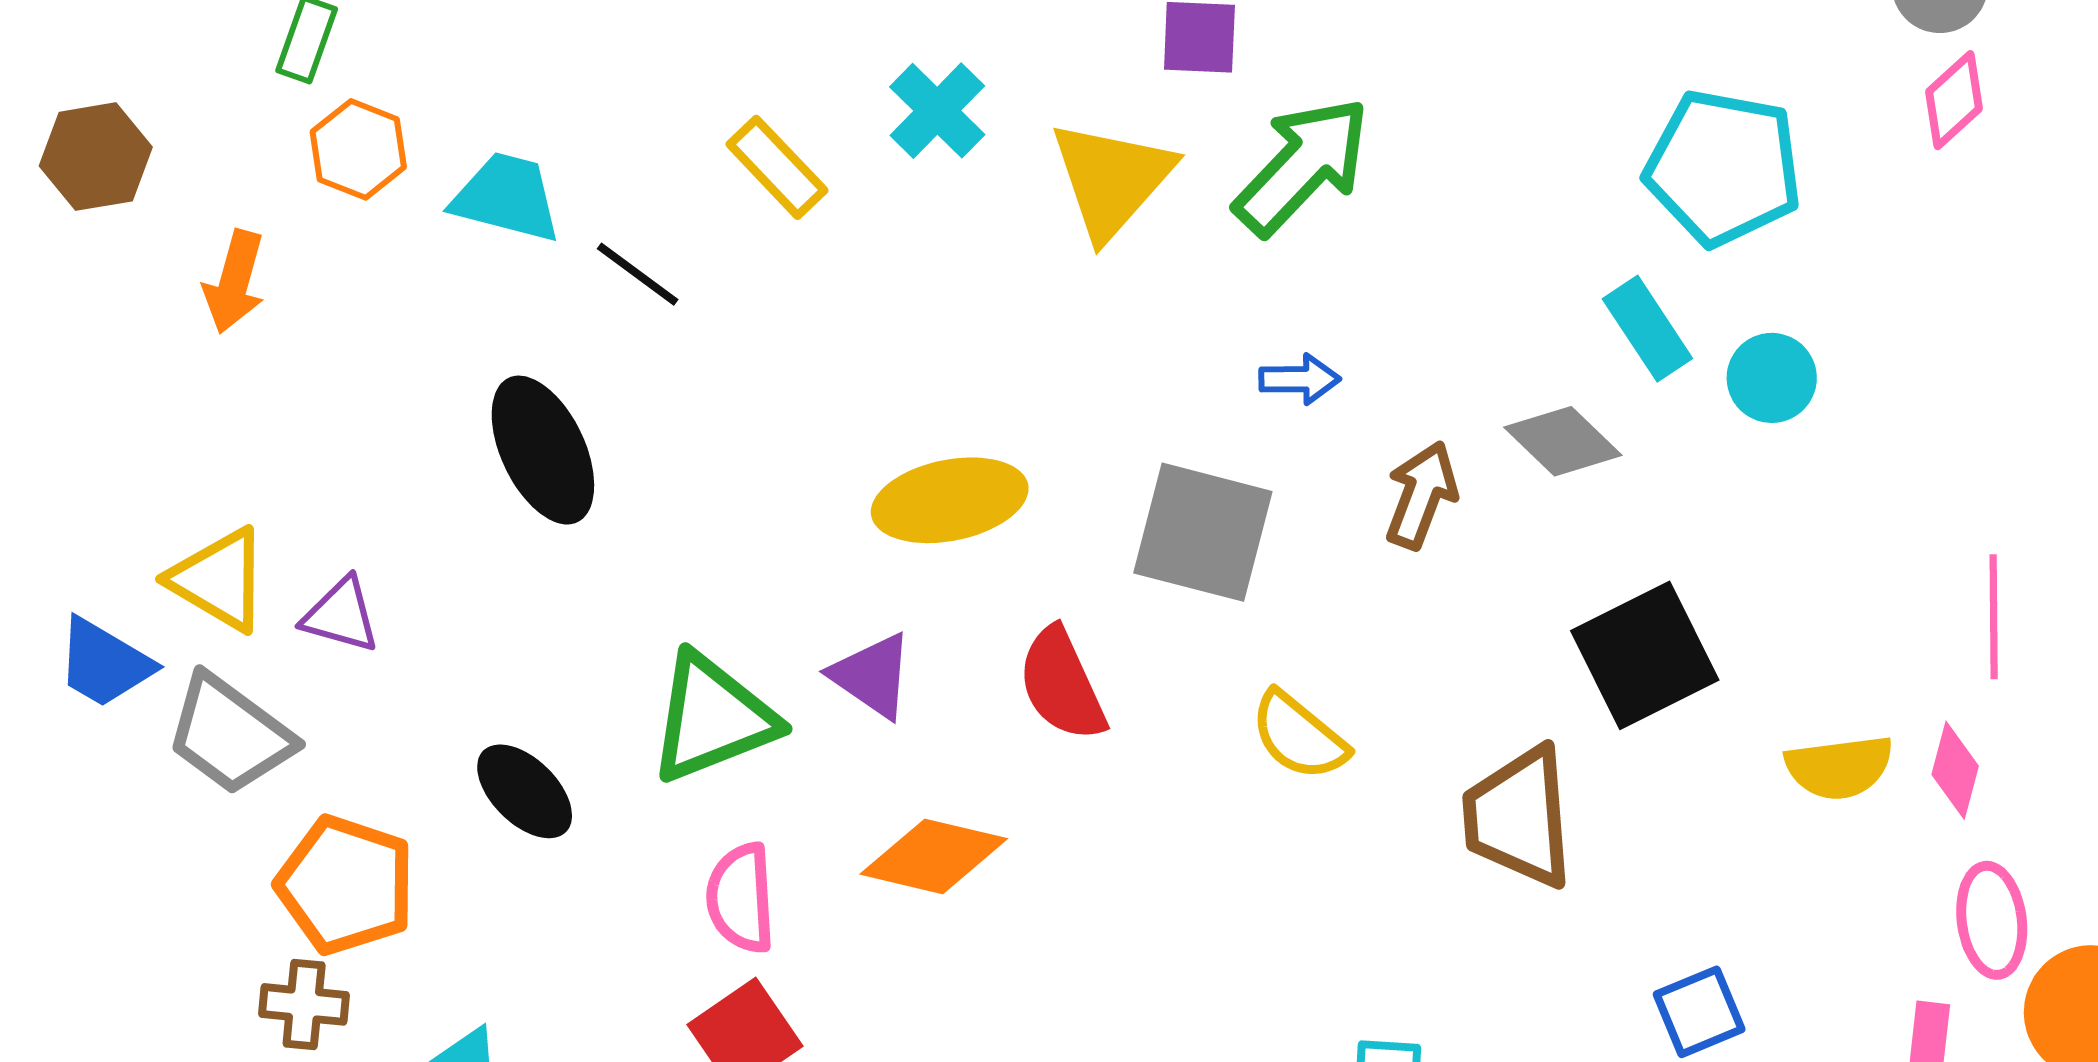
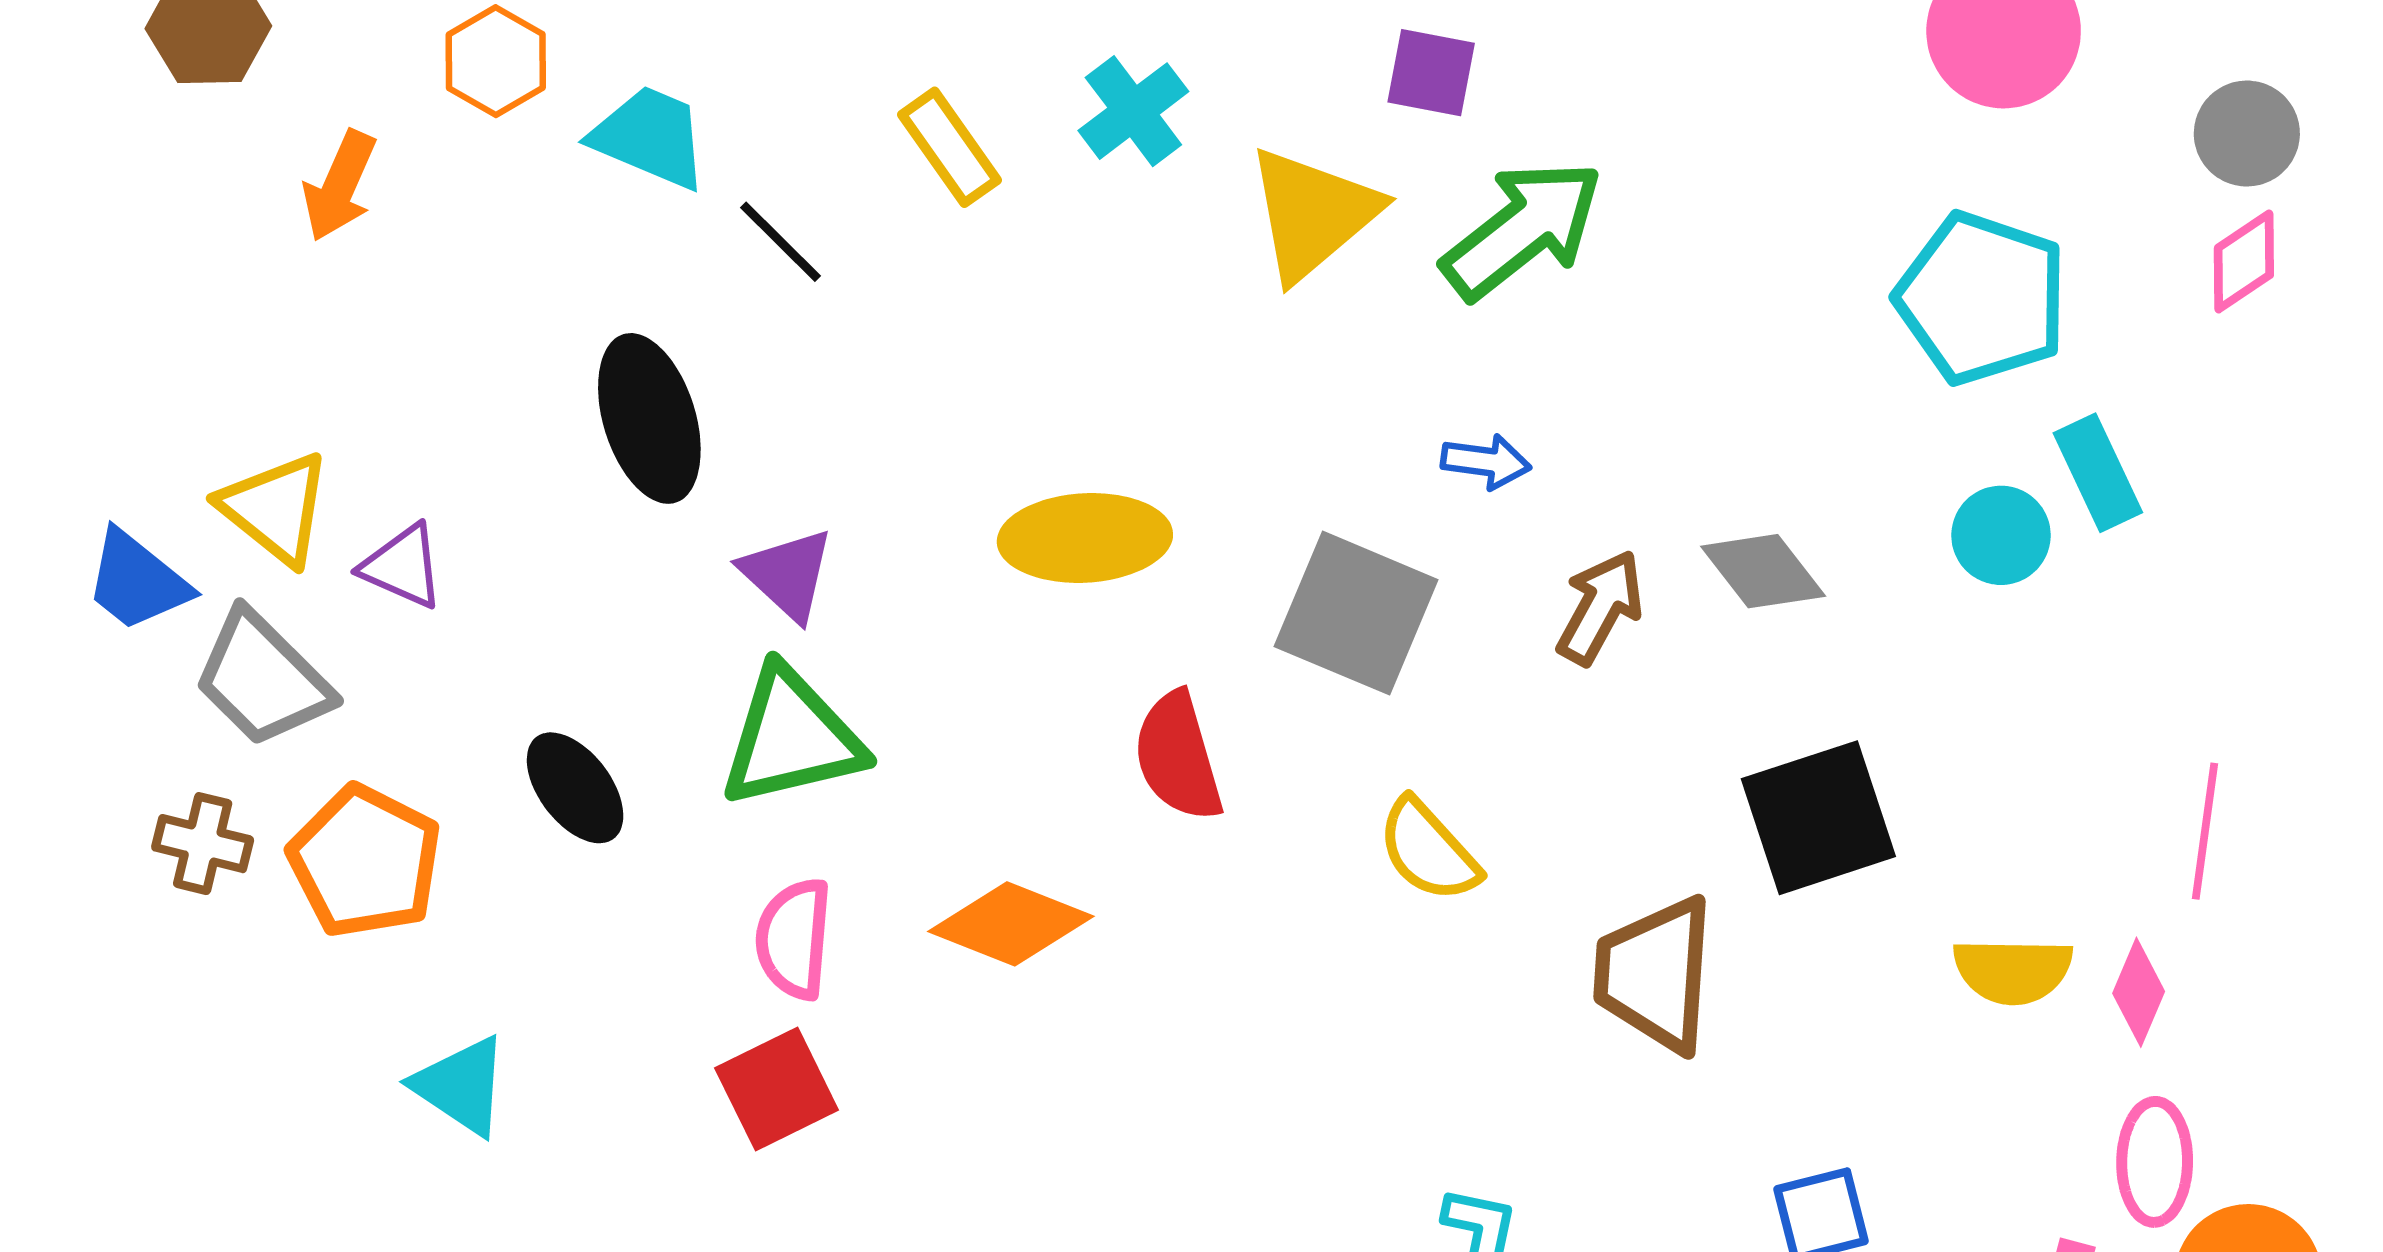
cyan rectangle: (1647, 329) -> (2098, 473), moved
purple triangle: (872, 676) -> (787, 574), moved
brown cross: (304, 1004) -> (203, 844), moved

